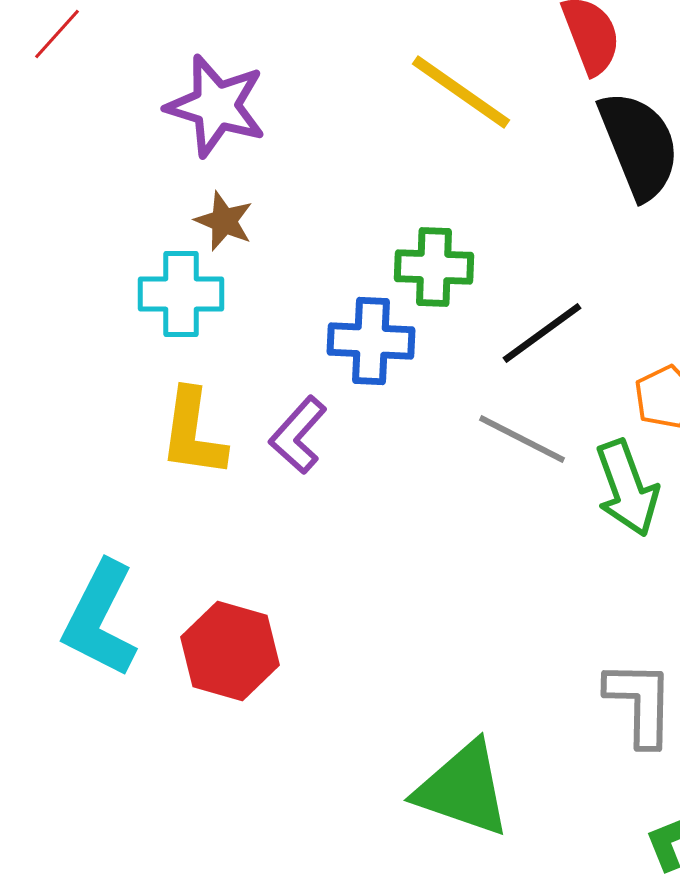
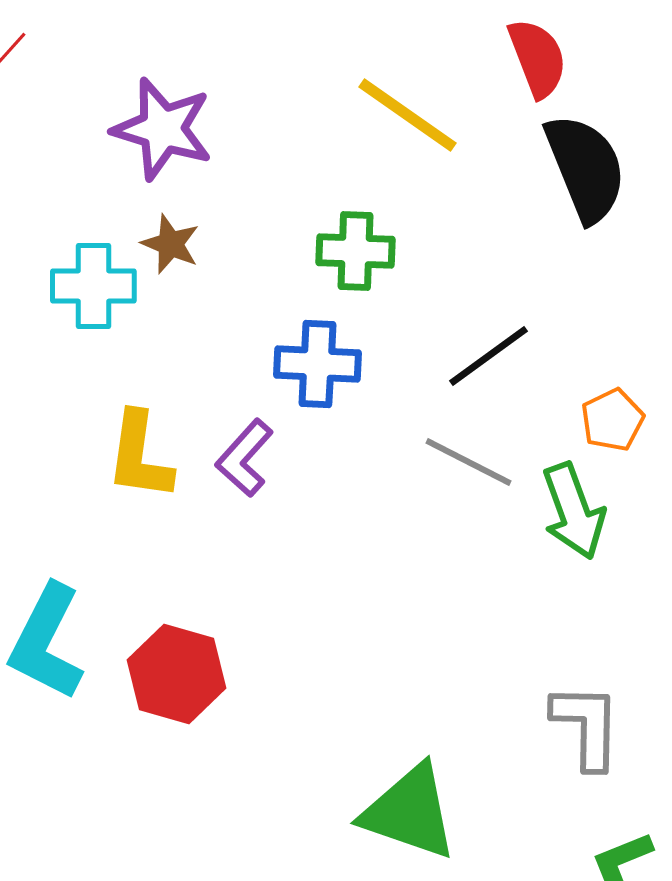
green cross: (434, 267) -> (355, 251), moved
cyan cross: (181, 294) -> (93, 286), moved

